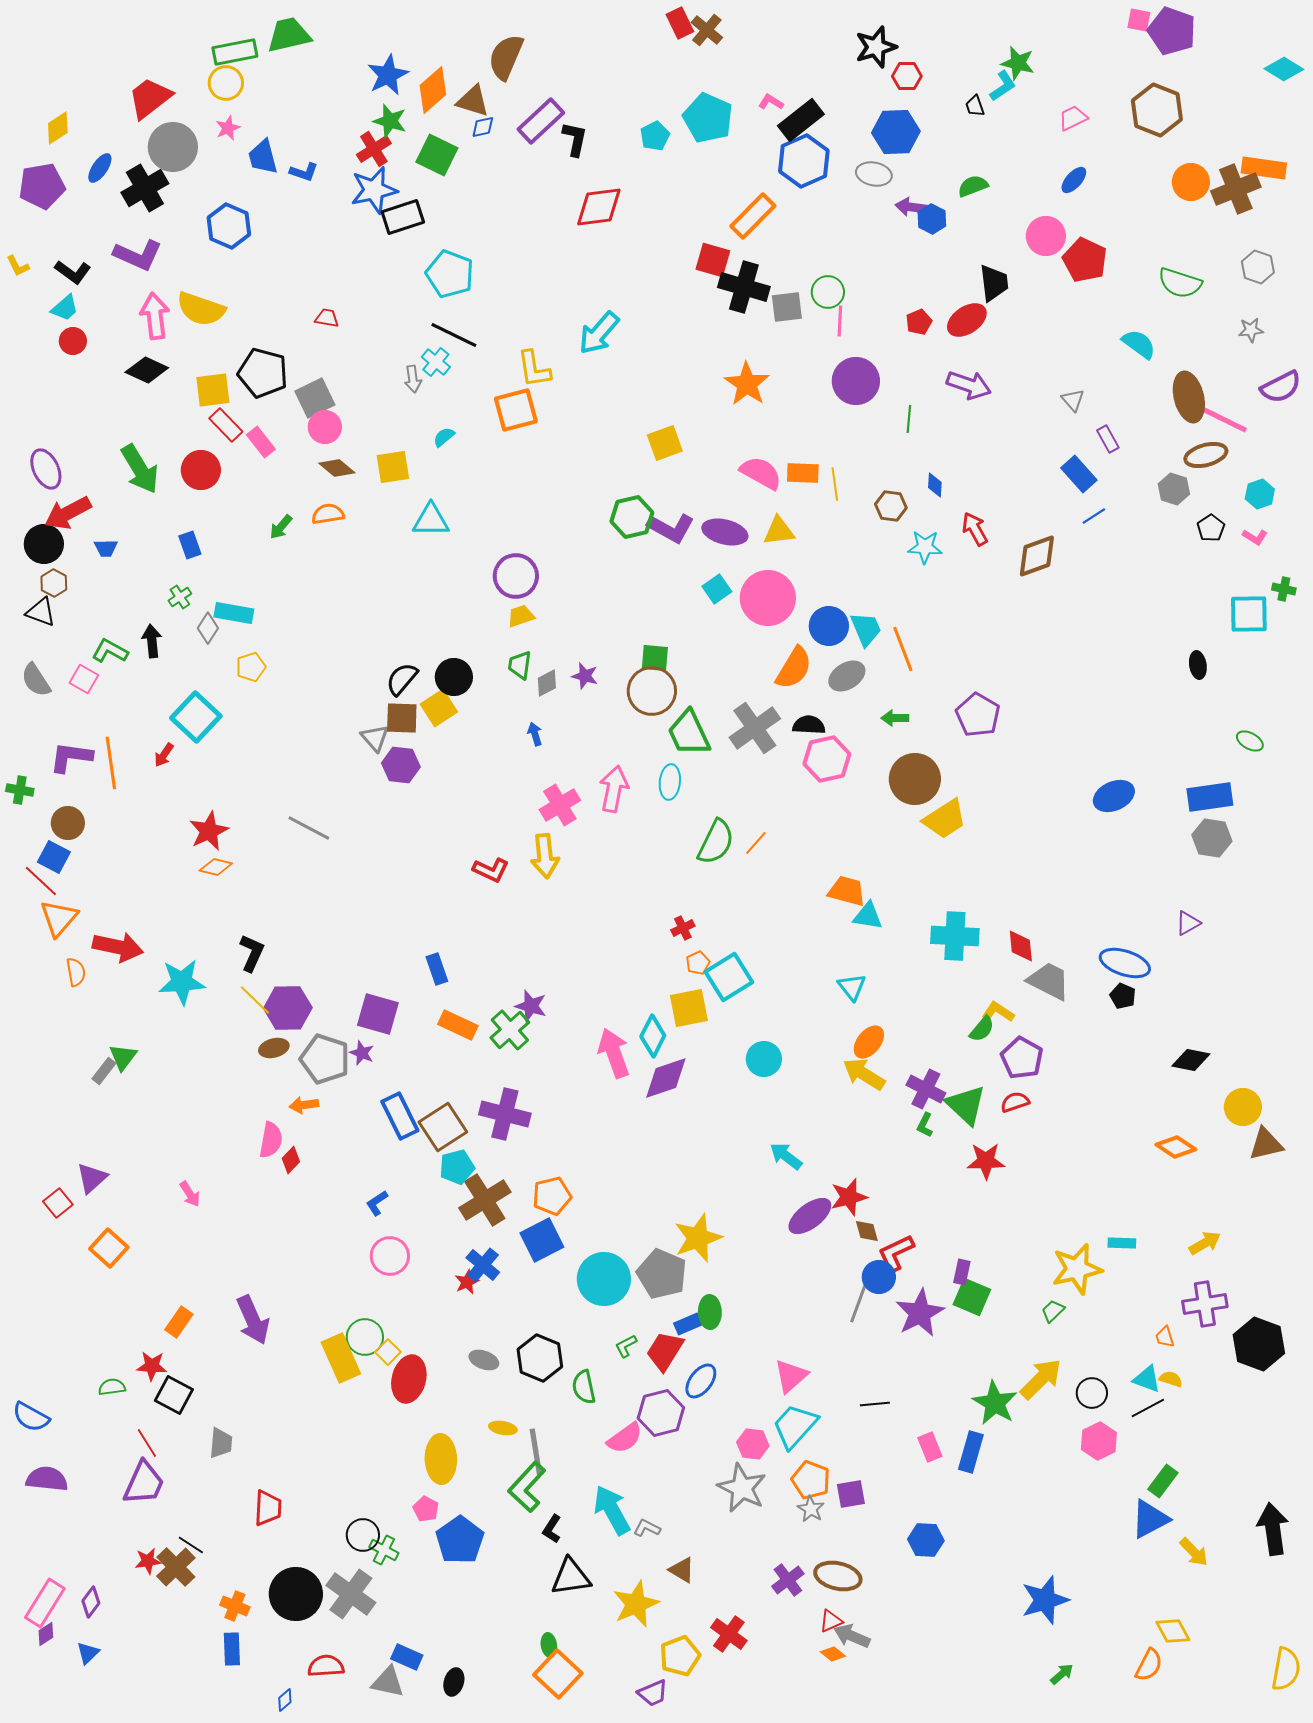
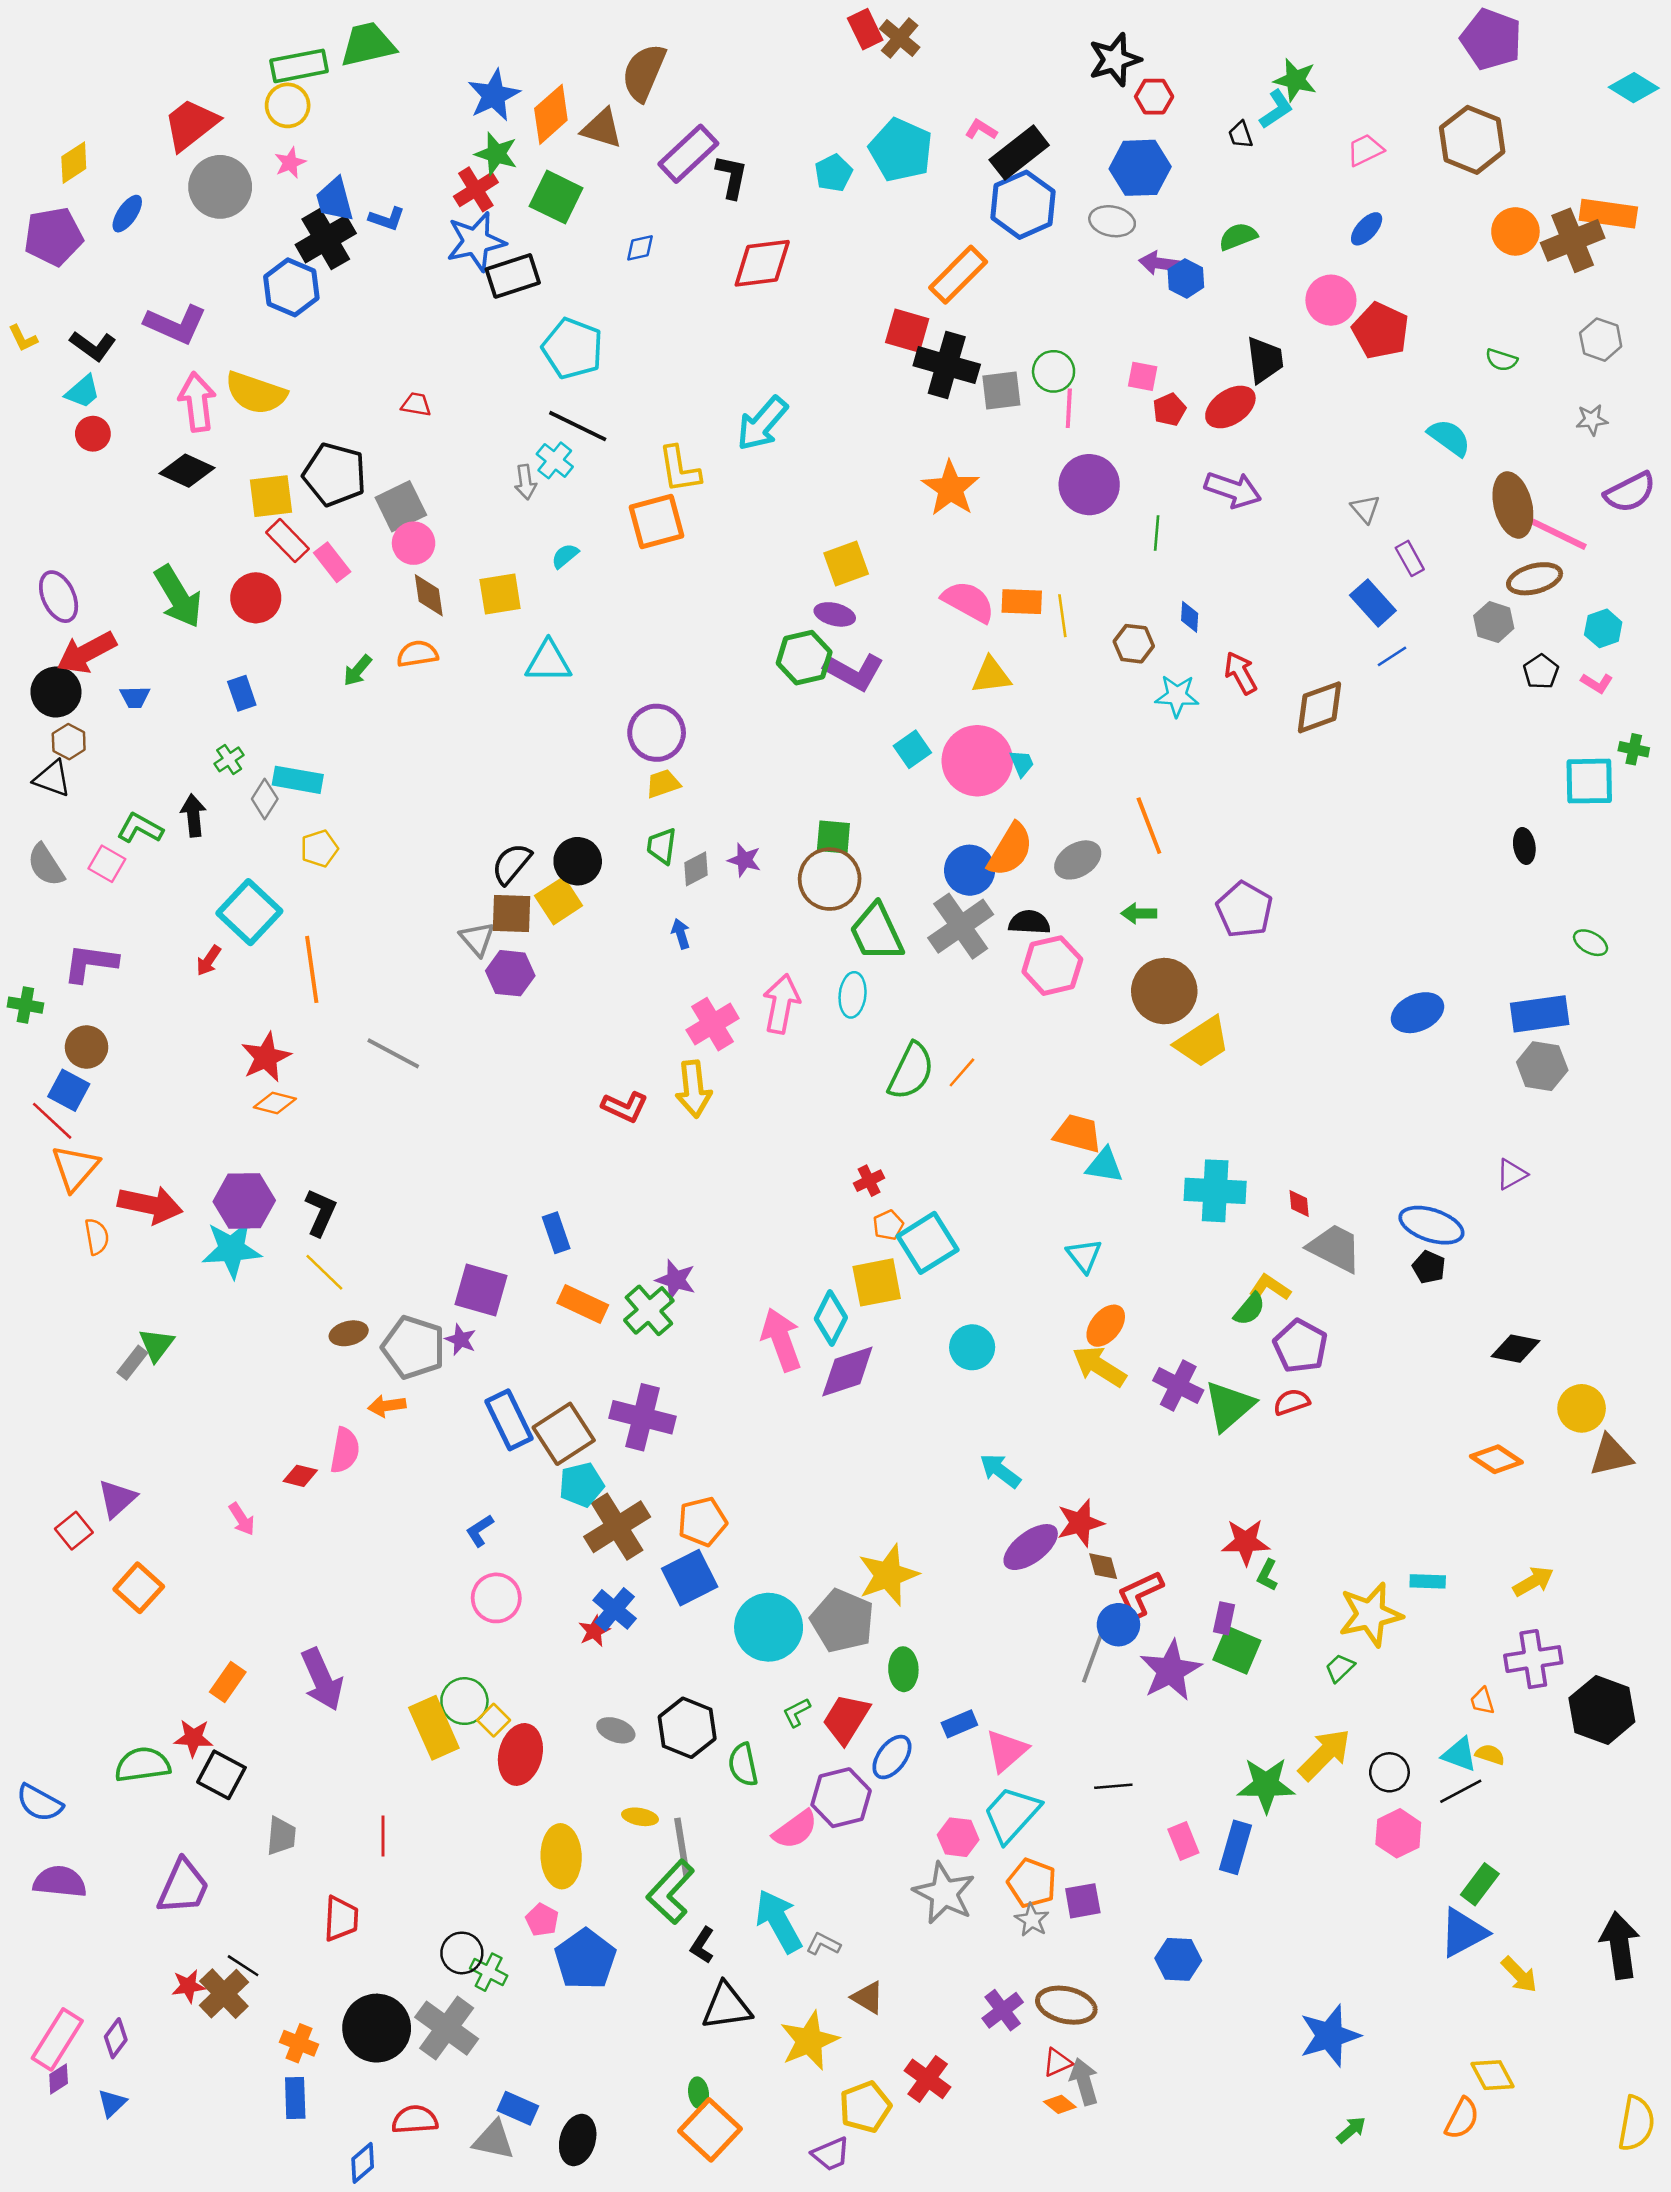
pink square: (1139, 20) -> (1143, 376), moved
blue diamond: (483, 127) -> (640, 248), moved
black cross: (145, 188) -> (326, 239), moved
green semicircle: (1180, 283) -> (1501, 360), size x0.6
brown diamond: (337, 468) -> (429, 595), turned 42
purple ellipse: (725, 532) -> (835, 614), moved, size x0.7
blue circle: (829, 626) -> (970, 870), moved
cyan trapezoid: (866, 629) -> (1022, 763), moved, size x0.6
orange line: (111, 763) -> (312, 969), moved
red diamond: (1021, 946) -> (1299, 1204), size x0.7
purple hexagon: (288, 1008) -> (244, 1201), moved
green triangle: (966, 1105) -> (1229, 1406), turned 36
green L-shape: (925, 1125) -> (1267, 1575), moved
red diamond: (291, 1160) -> (300, 1476), moved, turned 60
red star: (986, 1161) -> (1246, 1542), moved
blue rectangle: (688, 1324) -> (959, 1724), moved
green semicircle: (112, 1387) -> (143, 1765), size x1.6
green star: (995, 1403) -> (1266, 1785), turned -30
red line: (147, 1443) -> (383, 1836), moved, turned 32
gray arrow: (852, 1636) -> (1084, 2081), turned 51
black ellipse: (454, 1682) -> (578, 2140), size x1.4
blue diamond: (285, 1700) -> (363, 2163), size x1.4

